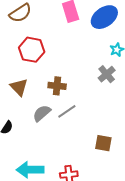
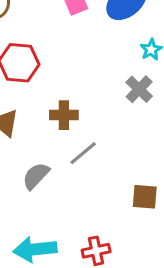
gray semicircle: (42, 113) -> (36, 176), moved

